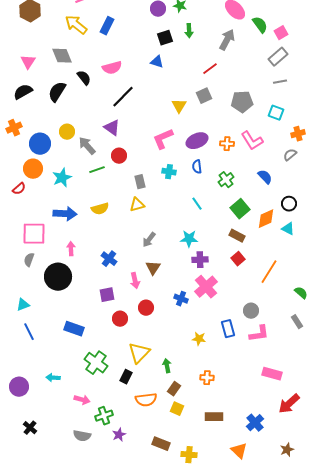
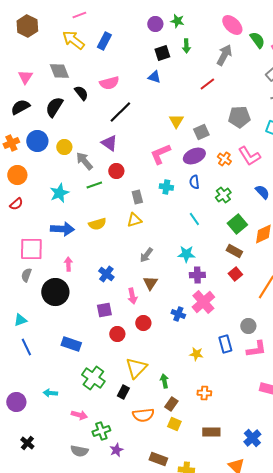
gray square: (204, 96) -> (201, 132), moved
blue circle: (40, 144) -> (37, 141), moved
orange cross: (227, 144) -> (224, 159), turned 32
orange circle: (33, 169) -> (17, 175), moved

